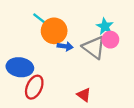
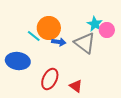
cyan line: (40, 19) -> (34, 36), moved
pink circle: (110, 40) -> (107, 30), moved
red ellipse: (34, 87) -> (50, 79), moved

